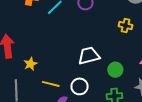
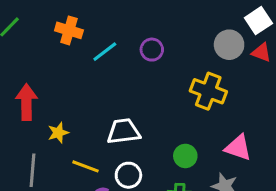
yellow cross: (126, 26) -> (208, 91), size x1.6
white trapezoid: (89, 56) -> (123, 131), moved

